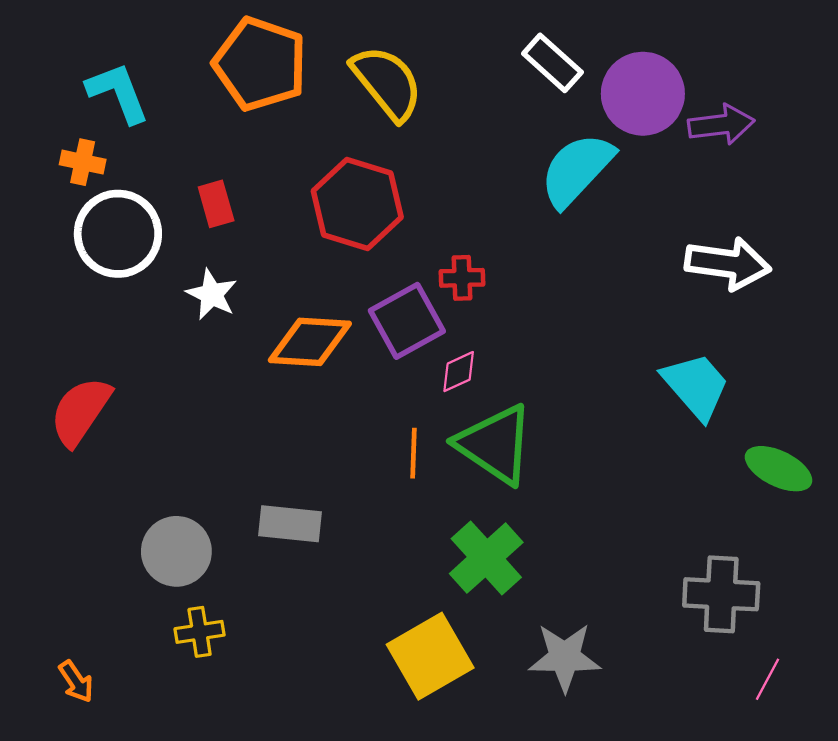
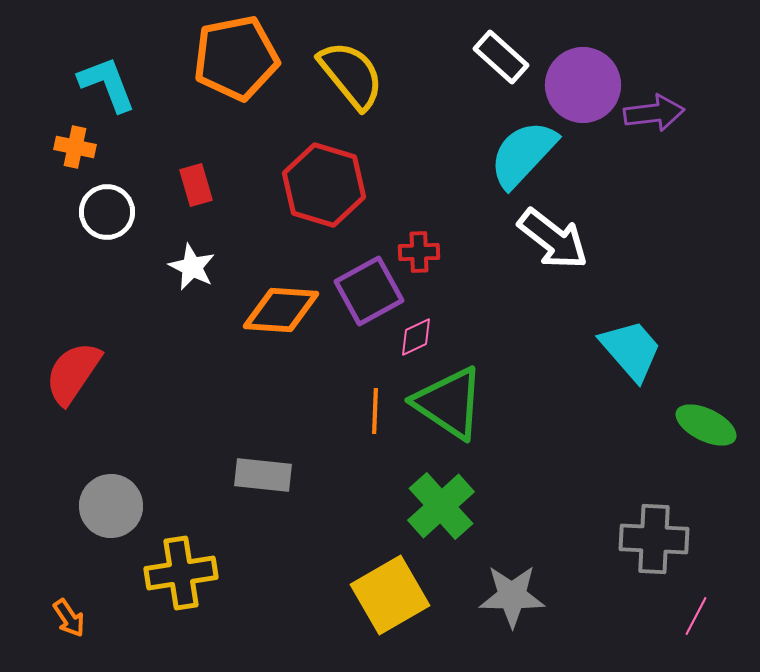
orange pentagon: (260, 64) -> (236, 58), turned -30
white circle: (118, 234) -> (107, 212), size x0.7
white arrow: (728, 264) -> (553, 239), moved, turned 30
gray circle: (176, 551) -> (111, 506), moved
yellow cross: (200, 632) -> (181, 573), size x1.6

